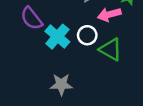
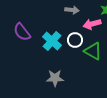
purple semicircle: (32, 18) -> (22, 32), moved

